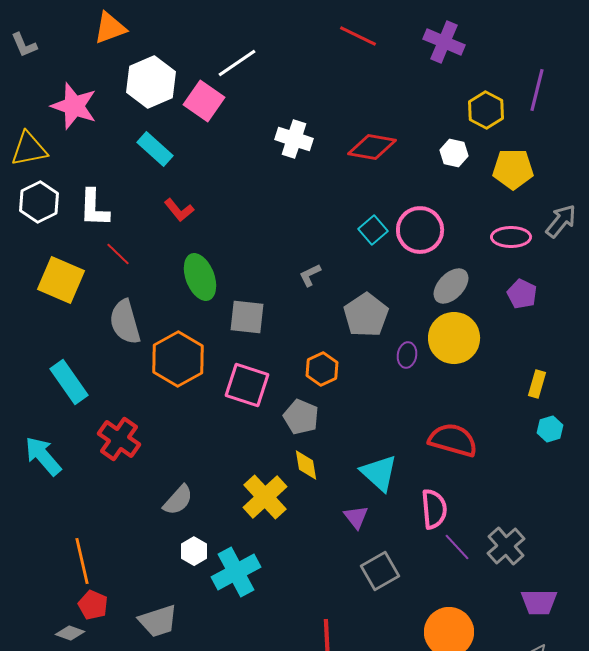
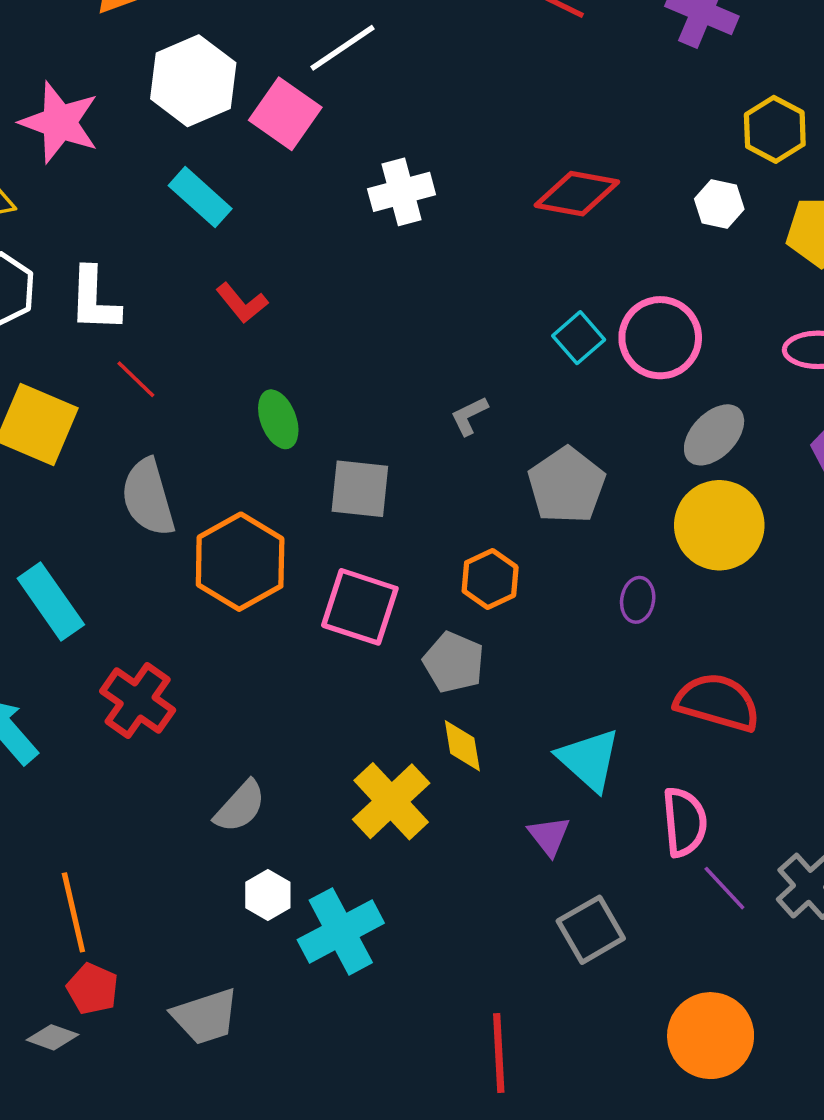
white cross: (294, 139) -> (402, 192), moved, turned -33
green ellipse: (200, 277) -> (278, 419), size x0.7
purple ellipse: (407, 355) -> (638, 600), moved

